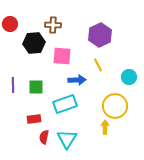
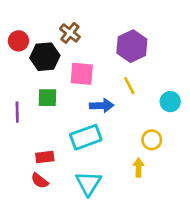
red circle: (10, 24) -> (18, 41), moved
brown cross: (53, 25) -> (70, 33), turned 35
green square: (36, 87) -> (47, 98), moved
yellow circle: (115, 106) -> (152, 140), size x0.6
red semicircle: (44, 137) -> (40, 181), moved, turned -64

